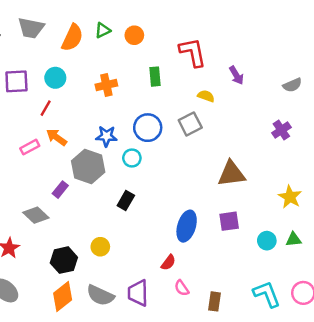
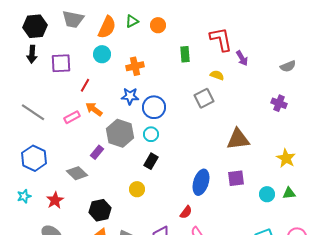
red L-shape: (193, 52) -> (221, 39), moved
green rectangle: (155, 77) -> (185, 54), moved
cyan circle: (55, 78) -> (102, 54), moved
blue circle: (148, 128) -> (154, 107), moved
purple cross: (281, 130) -> (279, 103), turned -35
blue star: (106, 136) -> (130, 96), moved
cyan circle: (132, 158) -> (151, 134), moved
yellow circle: (100, 247) -> (137, 189), moved

